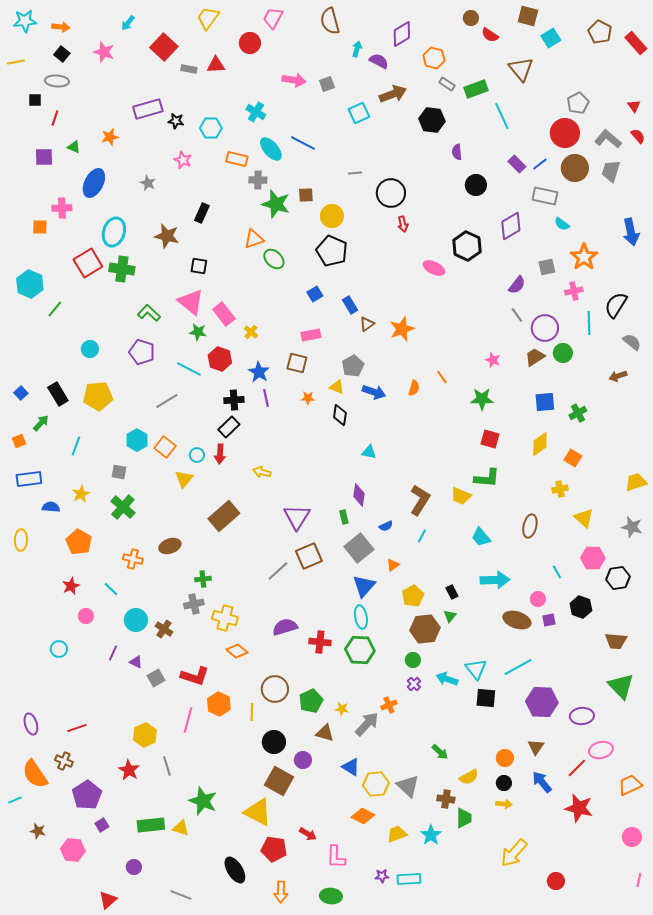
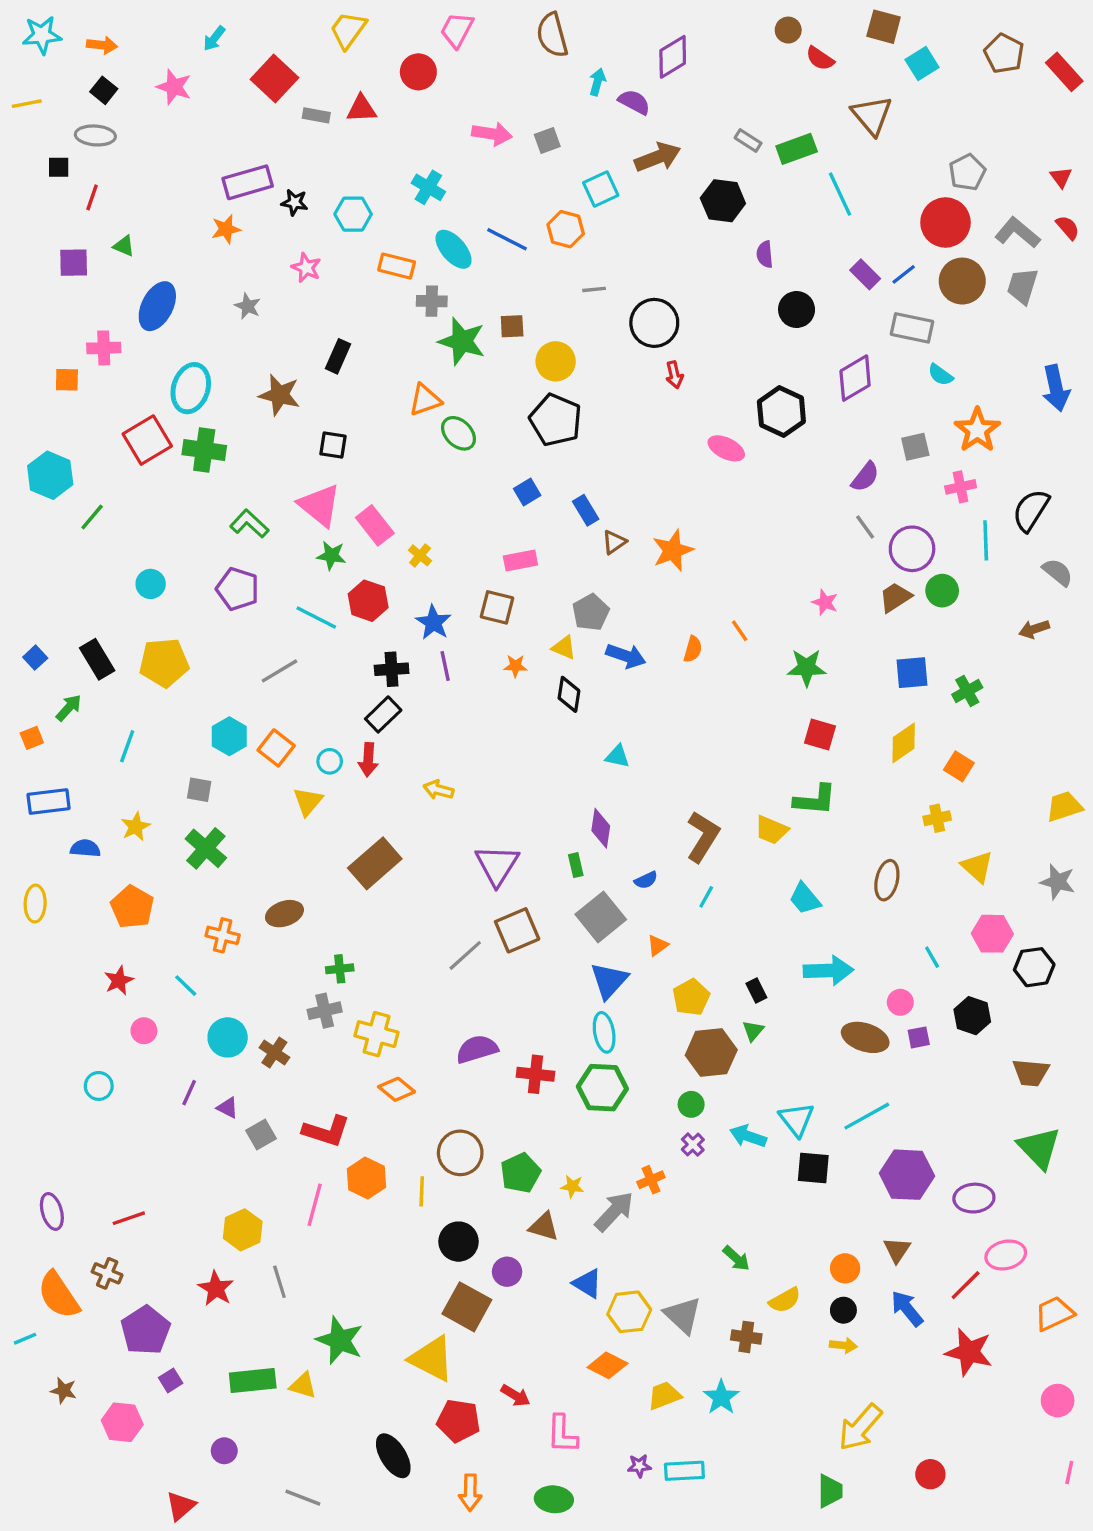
orange hexagon: (434, 58) -> (566, 229), moved
orange star: (110, 137) -> (226, 229), moved
green trapezoid: (464, 818) -> (830, 1491), moved

